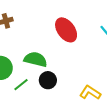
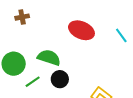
red ellipse: (66, 30) -> (81, 30), turned -35

